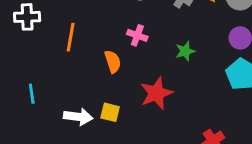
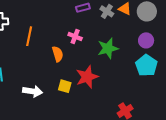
green star: (185, 51) -> (108, 48), size x1.5
yellow square: (110, 112) -> (65, 86), moved

